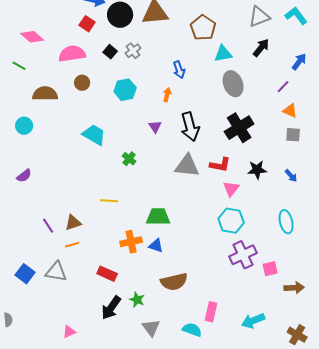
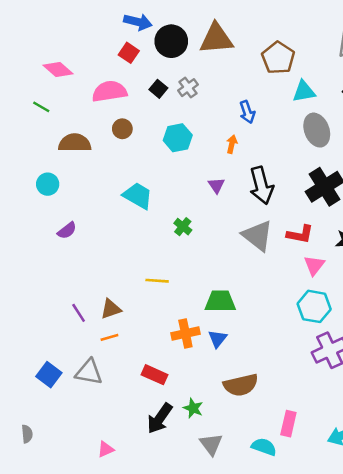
gray triangle: (187, 166) -> (258, 236), turned 32
purple semicircle: (24, 176) -> (67, 230), moved
blue triangle: (156, 246) -> (218, 339), turned 49

